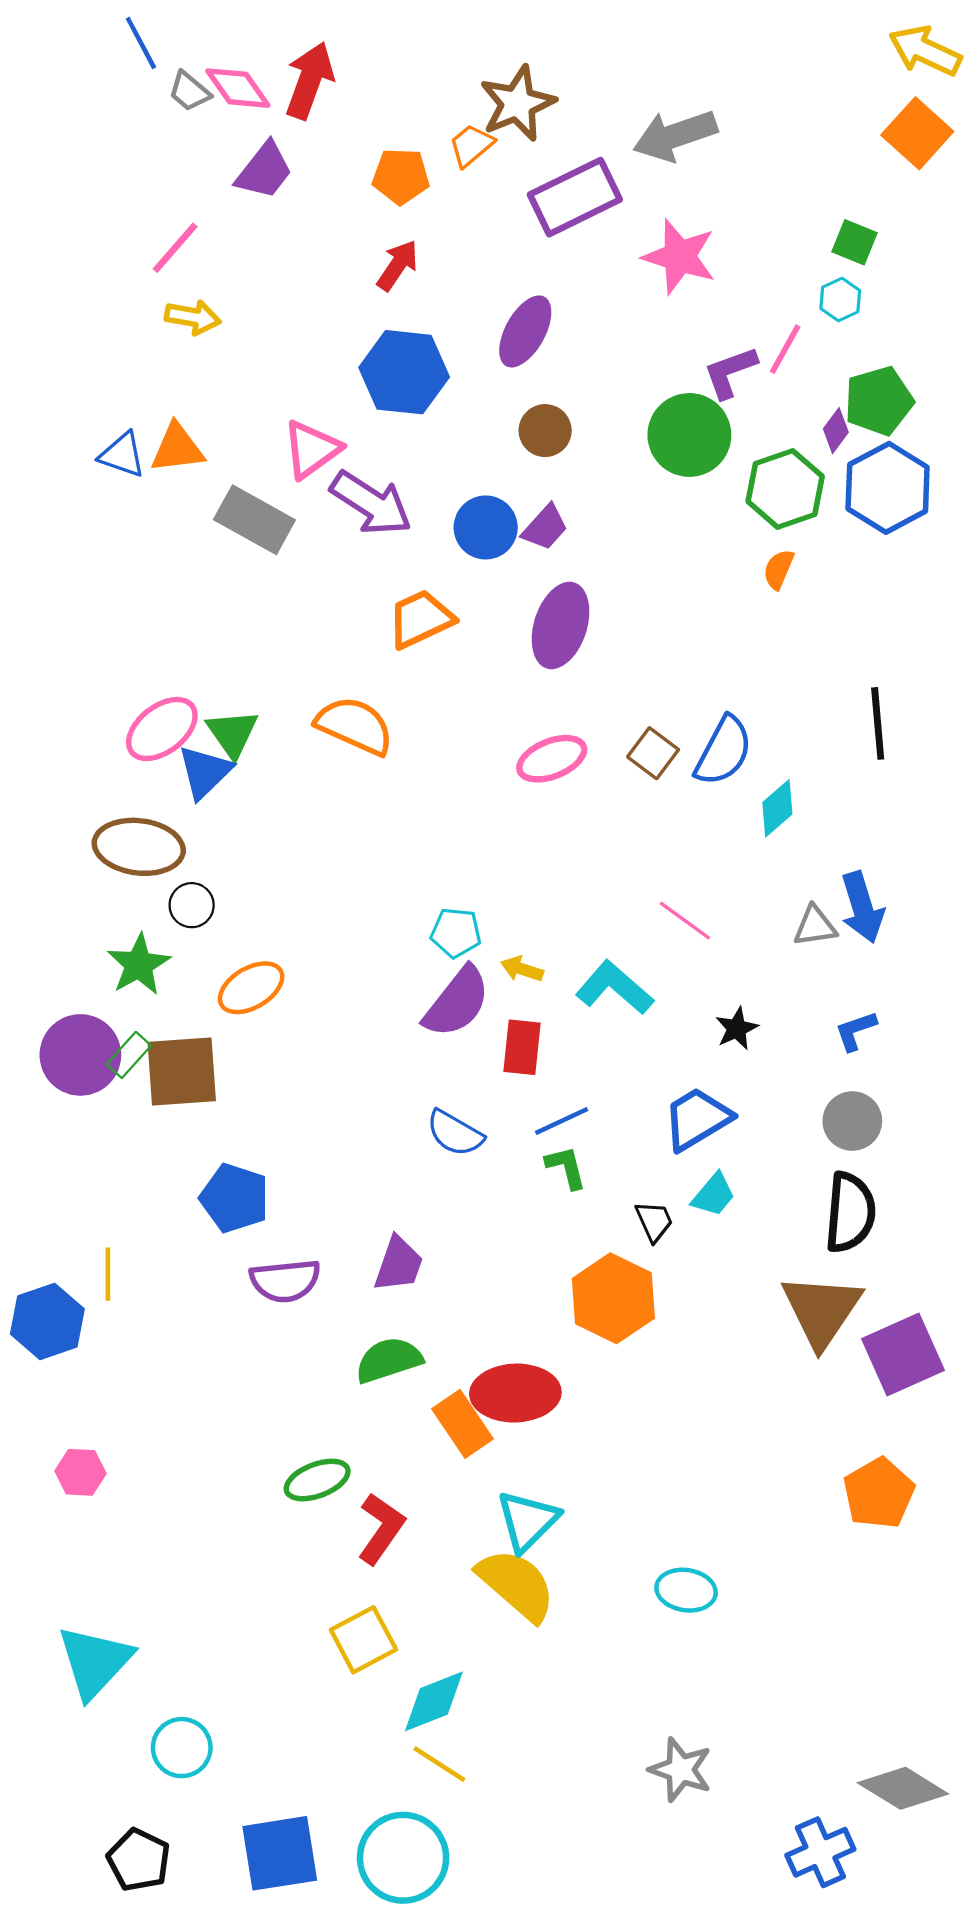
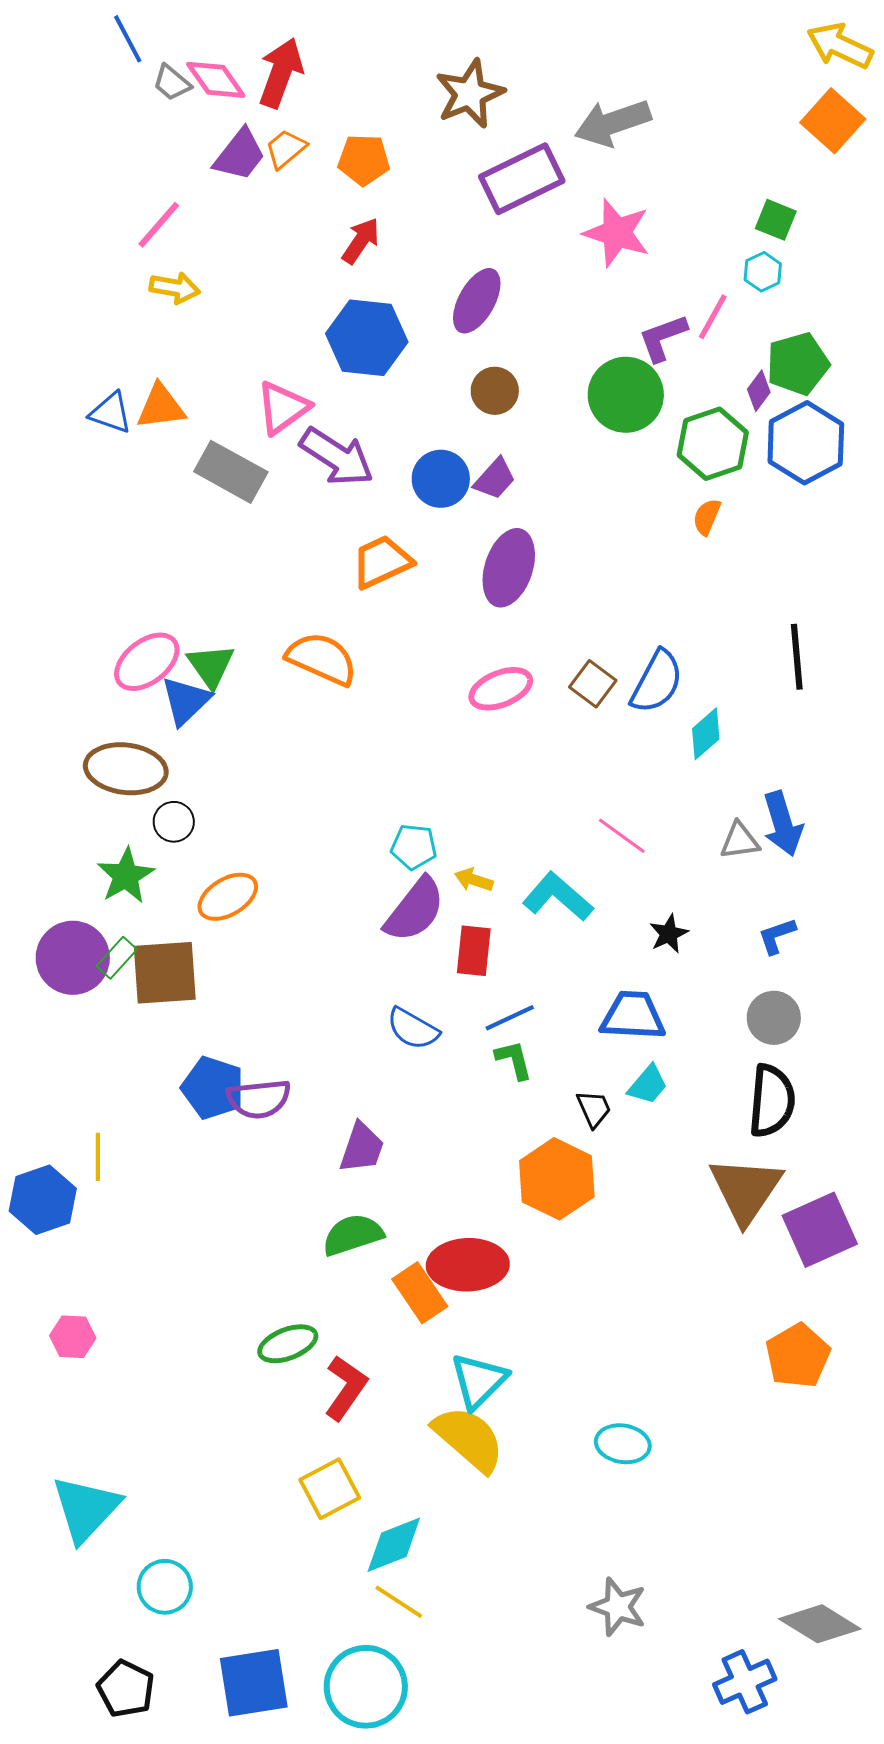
orange trapezoid: (471, 145) -> (286, 149), moved
blue trapezoid: (697, 1119) -> (633, 1016), turned 34
purple semicircle: (285, 1281) -> (259, 1099), moved

